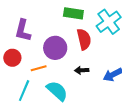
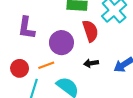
red circle: (12, 58) -> (20, 68), moved

